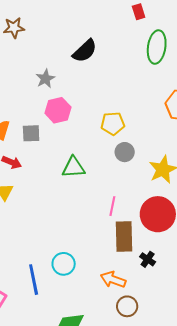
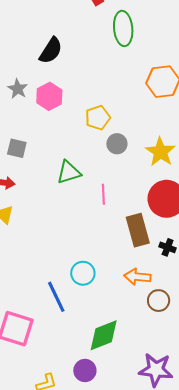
pink hexagon: (58, 110) -> (49, 96), moved
gray square: (31, 133) -> (17, 148), turned 30
pink line: (112, 206) -> (103, 194), moved

